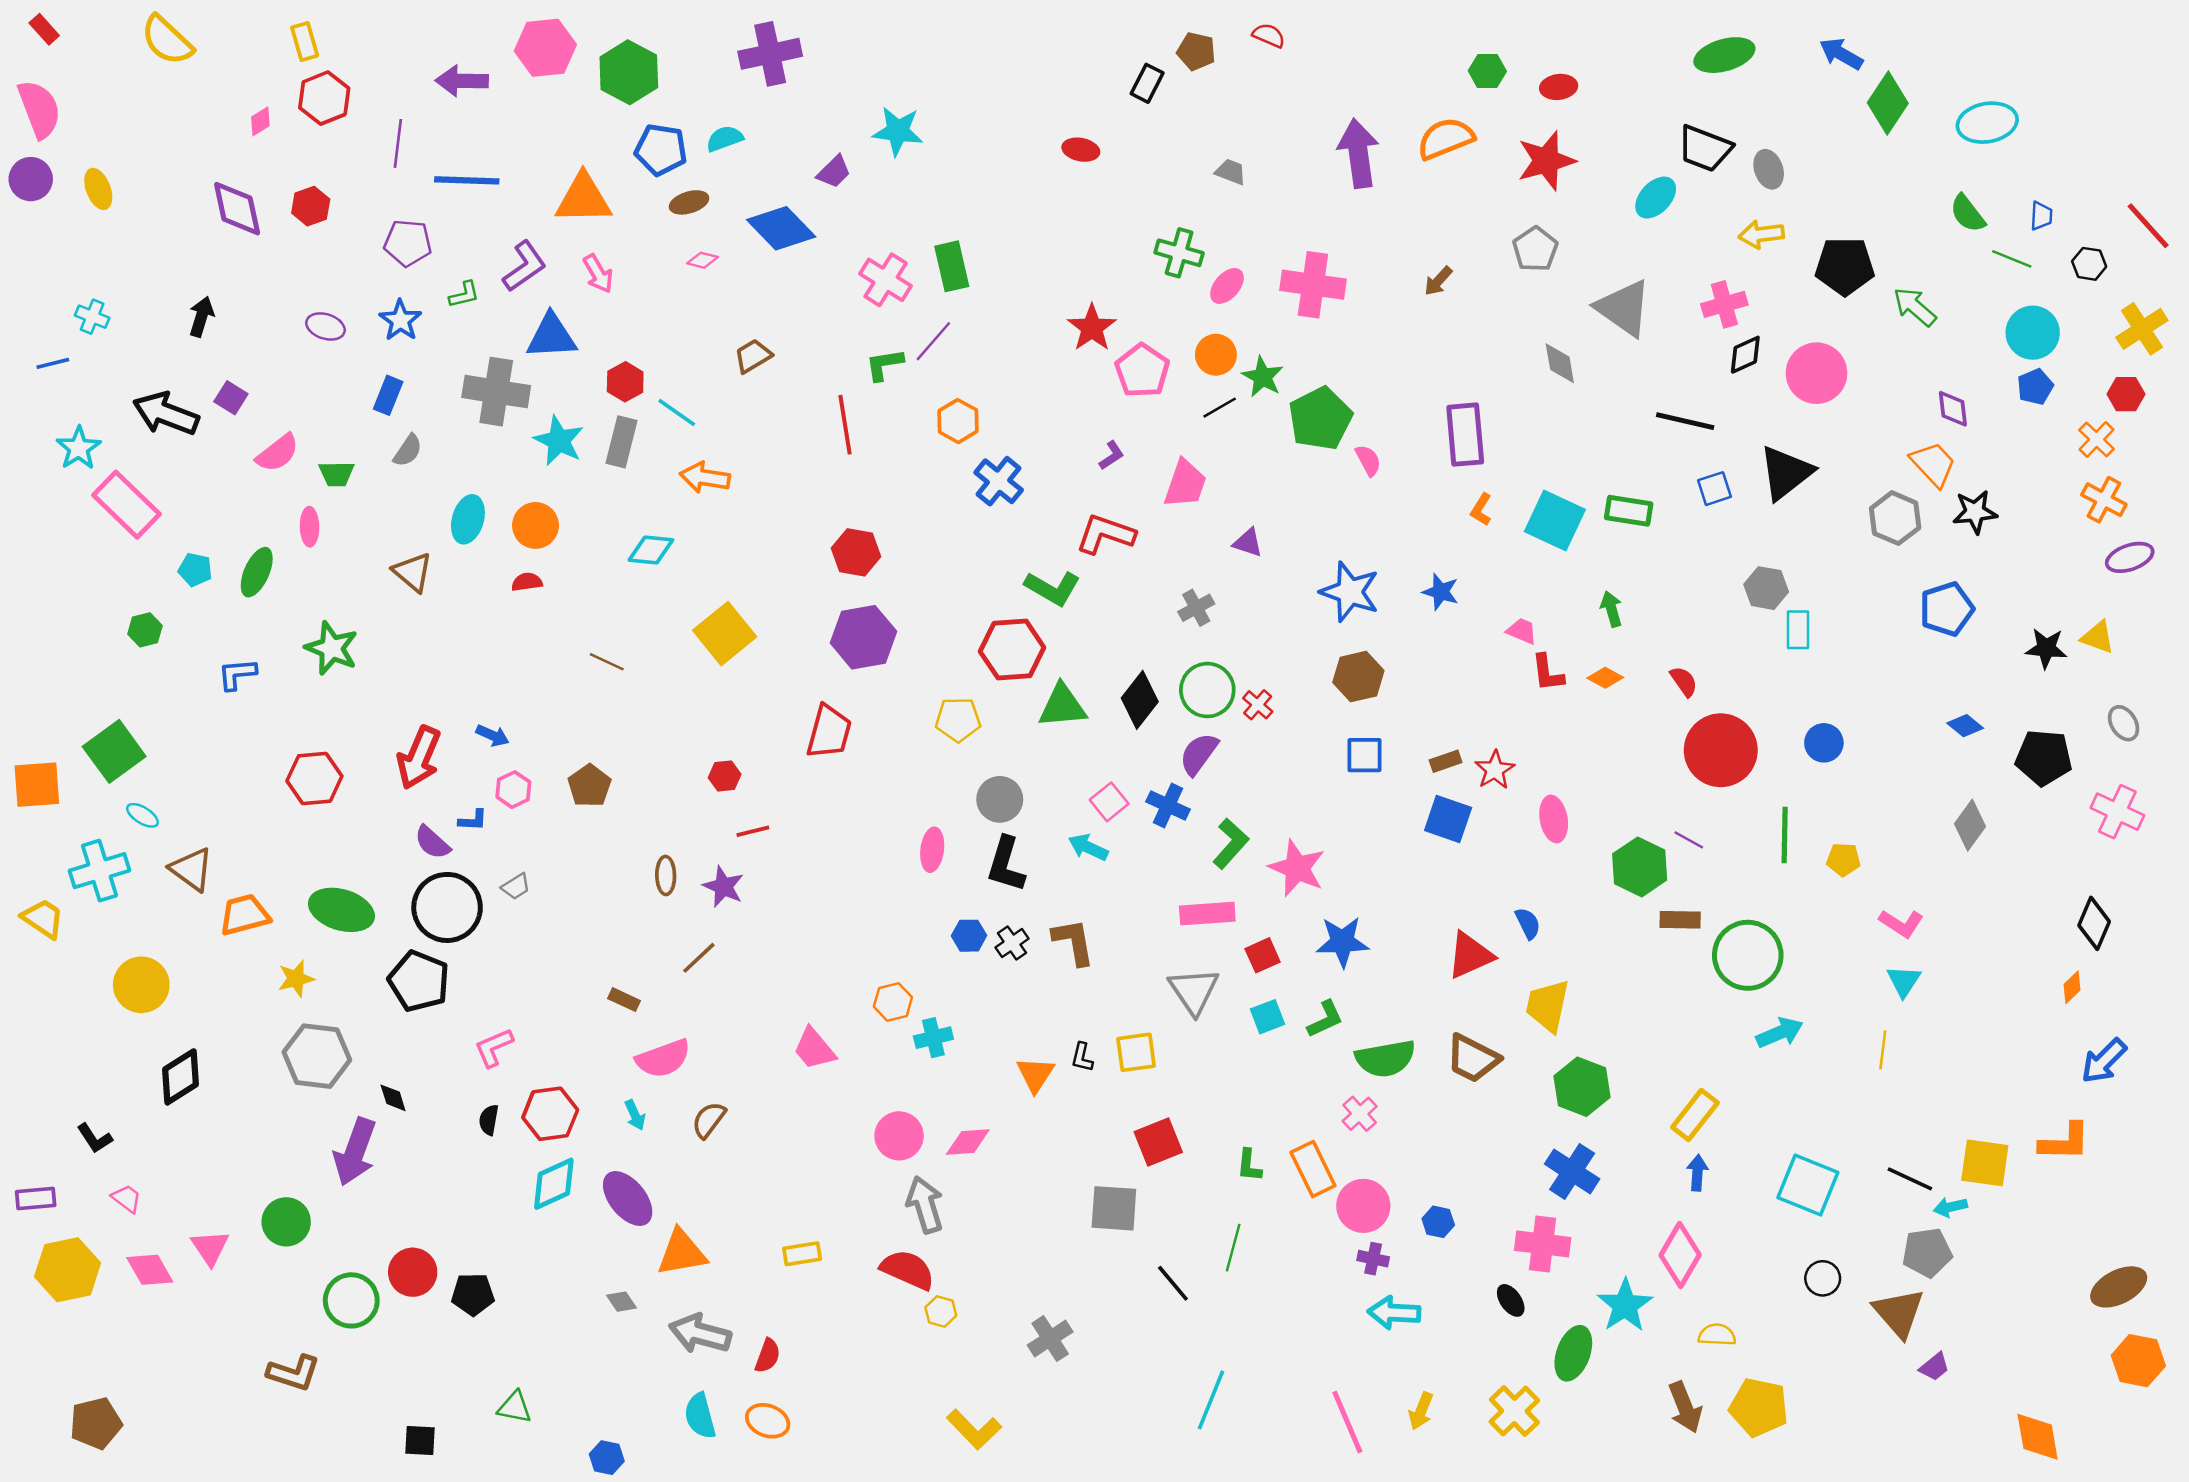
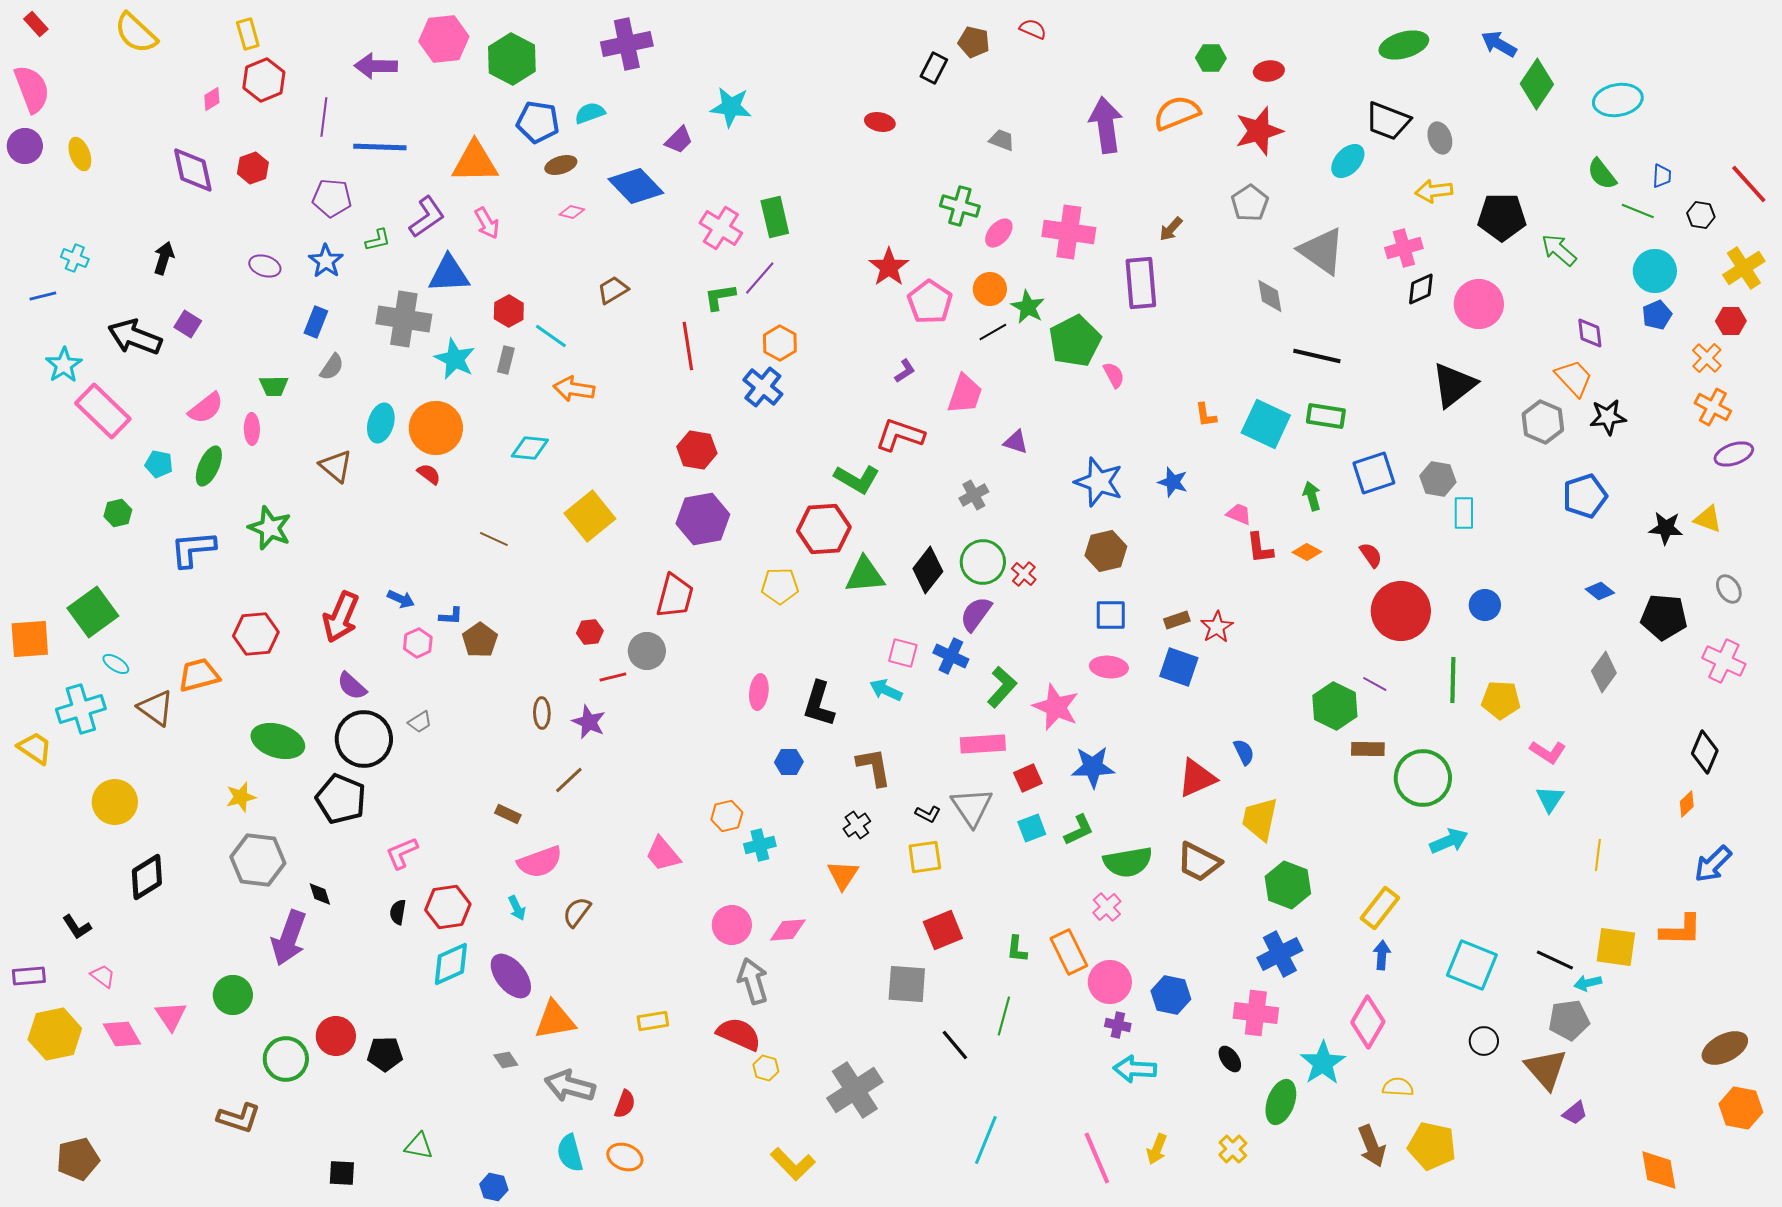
black line: (1685, 421) -> (1317, 356), moved
purple rectangle: (1465, 435) -> (1141, 283), moved
gray rectangle: (621, 442) -> (506, 360), size x0.7
pink semicircle: (278, 453) -> (206, 408), moved
blue cross: (999, 481) -> (763, 387), moved
blue square: (1715, 489) -> (1374, 473), moved, size x1.5
orange L-shape: (1481, 509) -> (1206, 415), turned -40
orange circle: (535, 525) -> (436, 428), size x1.4
red semicircle: (527, 582) -> (429, 474), turned 45
blue L-shape: (237, 674) -> (193, 549), size x1.4
gray circle: (1000, 799) -> (647, 651), moved
pink square: (1109, 802) -> (903, 653), turned -36
pink ellipse: (1554, 819) -> (1109, 667), moved, turned -75
blue L-shape: (473, 820) -> (451, 616), moved
yellow pentagon: (1844, 860) -> (1501, 700), size x1.4
orange trapezoid: (244, 915) -> (199, 675), moved
black cross: (1012, 943) -> (857, 825), moved
yellow line: (1883, 1050) -> (1598, 855), moved
black L-shape: (1082, 1057) -> (928, 814), moved, turned -75
blue cross: (1572, 1171) -> (1280, 954), turned 30
blue hexagon: (1438, 1222) -> (1171, 995), size x1.5
gray cross: (1050, 1339) -> (855, 1090), size x1.5
yellow cross: (1514, 1411) -> (1233, 1149), size x0.7

